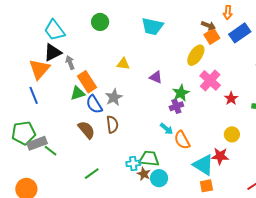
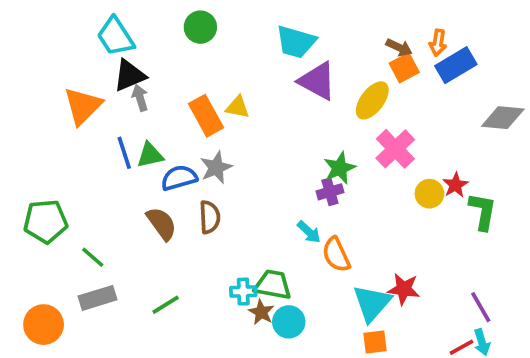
orange arrow: (228, 12) -> (438, 43), moved
black triangle: (53, 52) -> (129, 75), moved
purple triangle: (156, 77) -> (317, 81), moved, size x1.6
orange rectangle: (87, 82) -> (206, 116), moved
blue line: (34, 95) -> (124, 153), moved
red star: (231, 98) -> (455, 185), moved
blue semicircle: (94, 104) -> (179, 178), turned 102
yellow circle: (232, 134) -> (429, 194), moved
gray rectangle: (37, 143) -> (97, 298), moved
cyan triangle: (203, 165) -> (372, 303), turned 35

